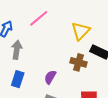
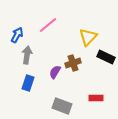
brown cross: (78, 62) -> (73, 63), moved, turned -35
purple semicircle: (50, 77) -> (55, 72), moved

